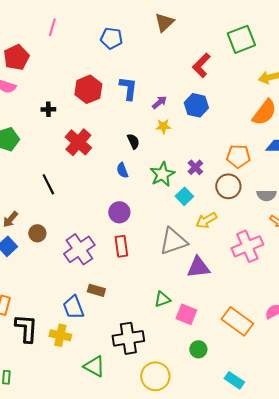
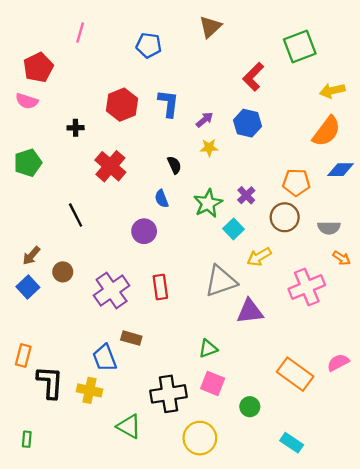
purple circle: (119, 212) -> (144, 231), moved
pink square: (186, 314) -> (213, 383), moved

